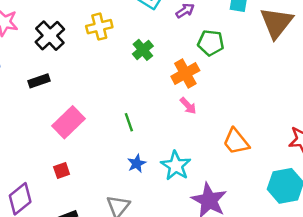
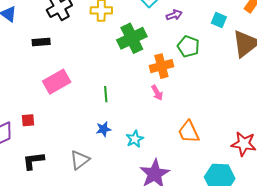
green cross: (143, 50) -> (132, 38), size x1.6
cyan star: (176, 166) -> (135, 139), size x0.7
red square: (62, 170) -> (28, 120), moved

